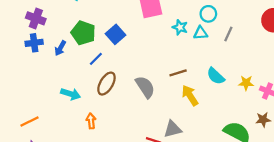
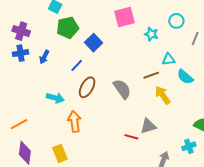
green pentagon: (83, 33) -> (68, 28), moved, turned -30
cyan triangle: (201, 33) -> (168, 59), moved
orange arrow: (91, 121) -> (74, 121), size x1.5

